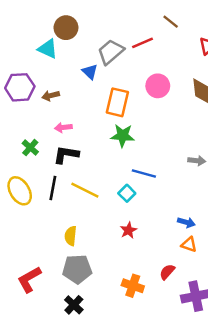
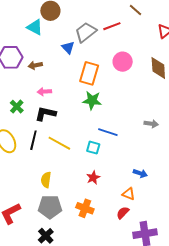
cyan square: (127, 193) -> (93, 148), turned -32
orange triangle: (189, 244) -> (128, 194), moved
orange cross: (133, 286) -> (85, 208), moved

